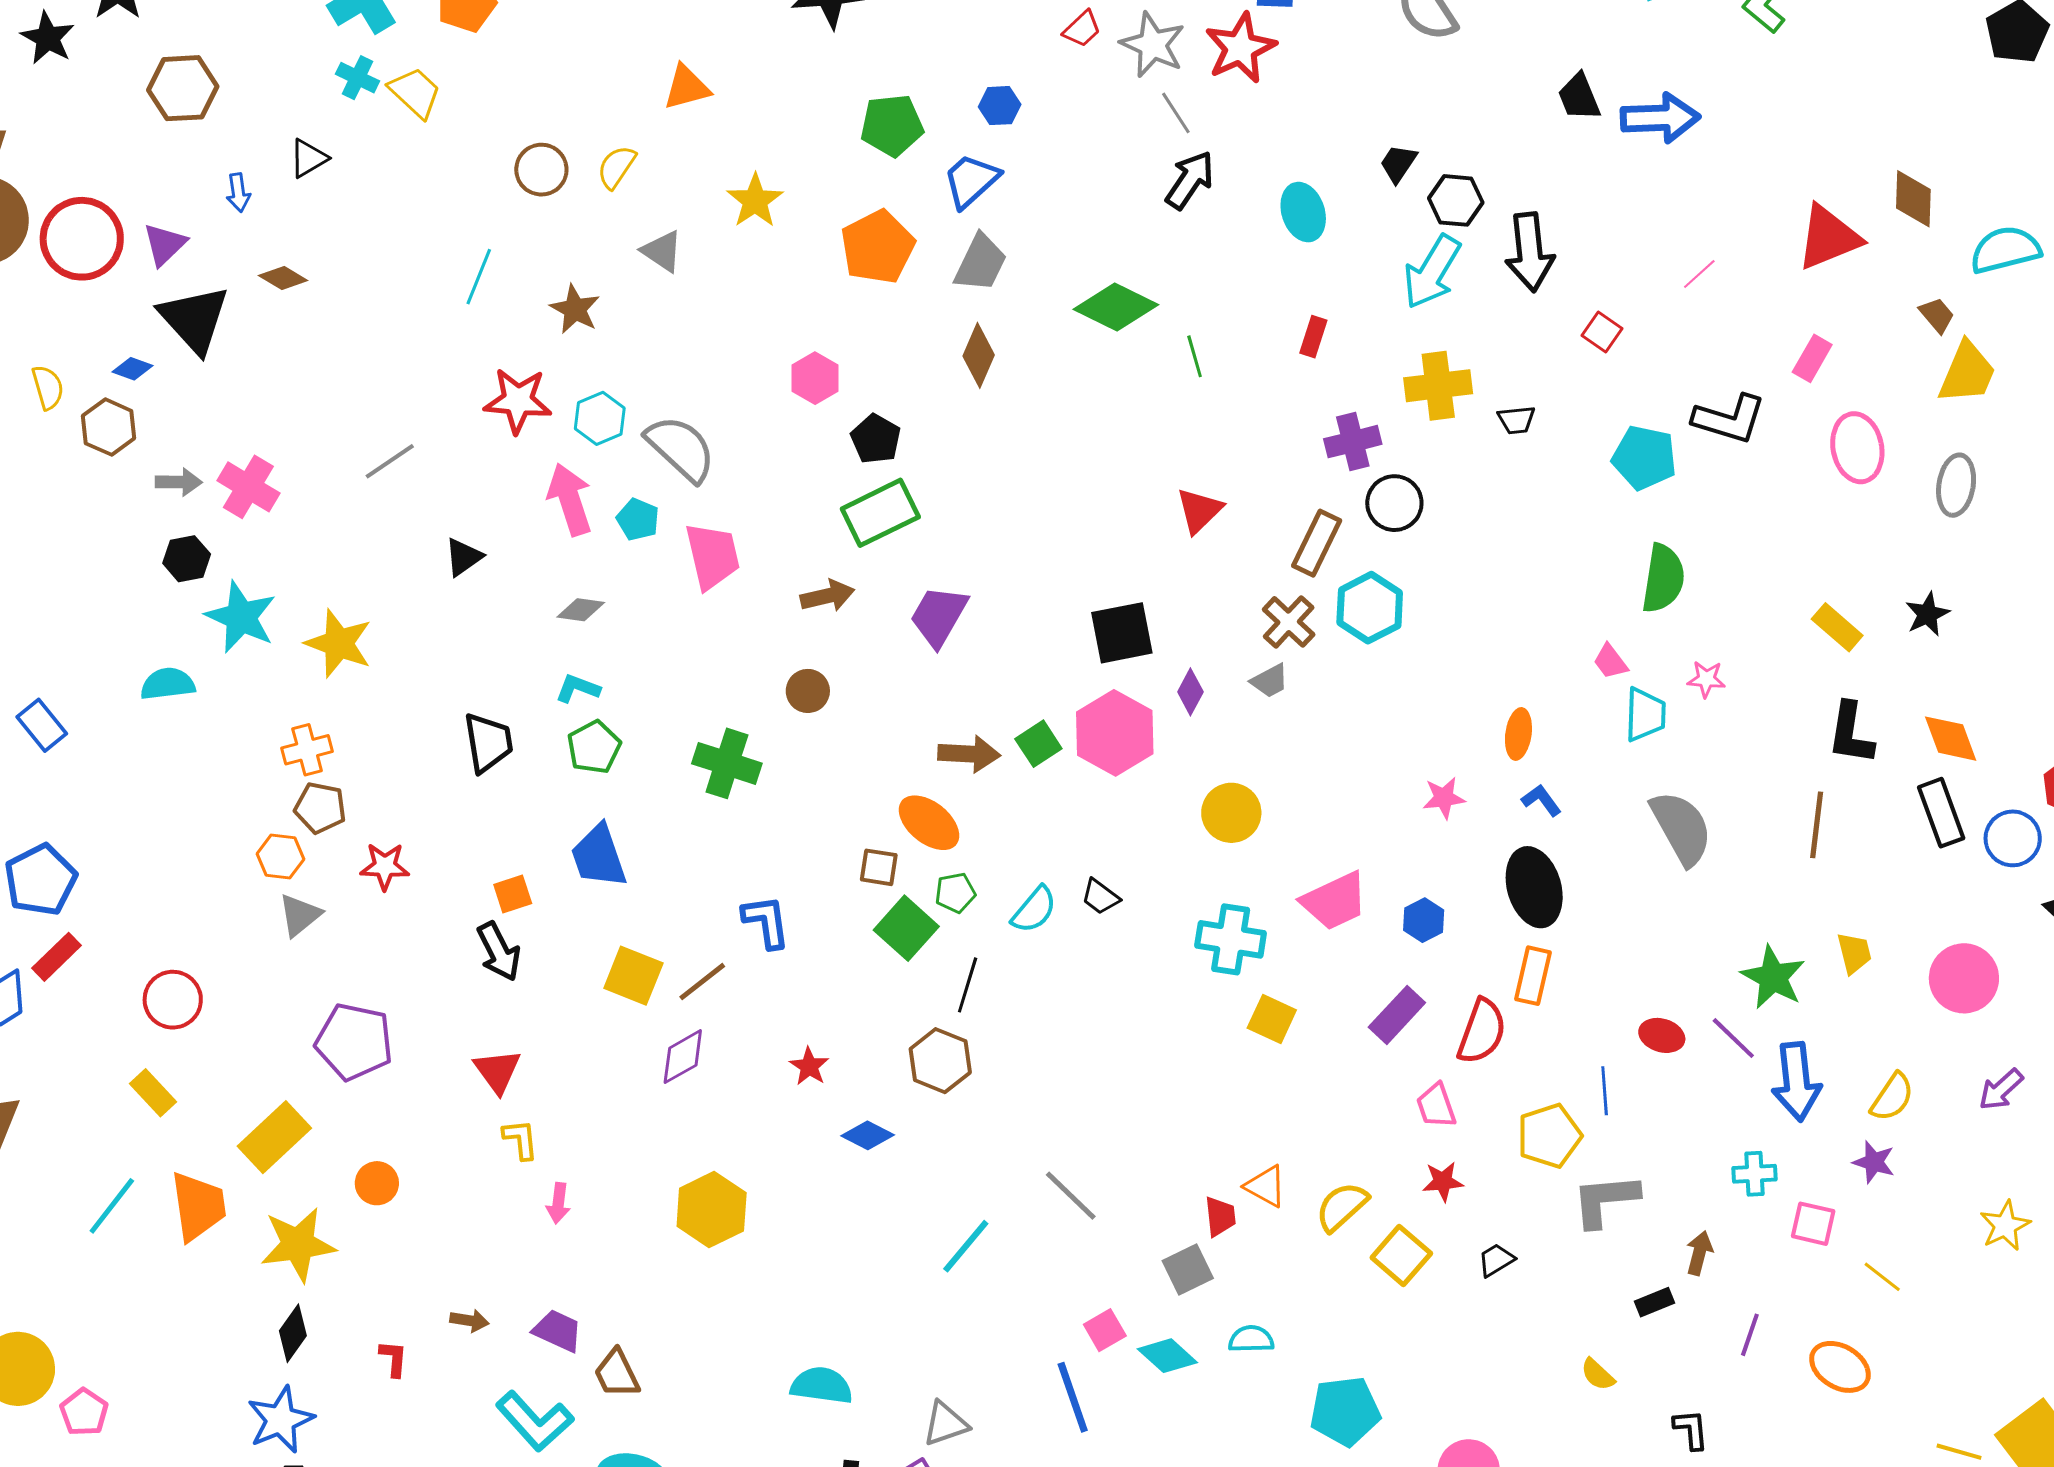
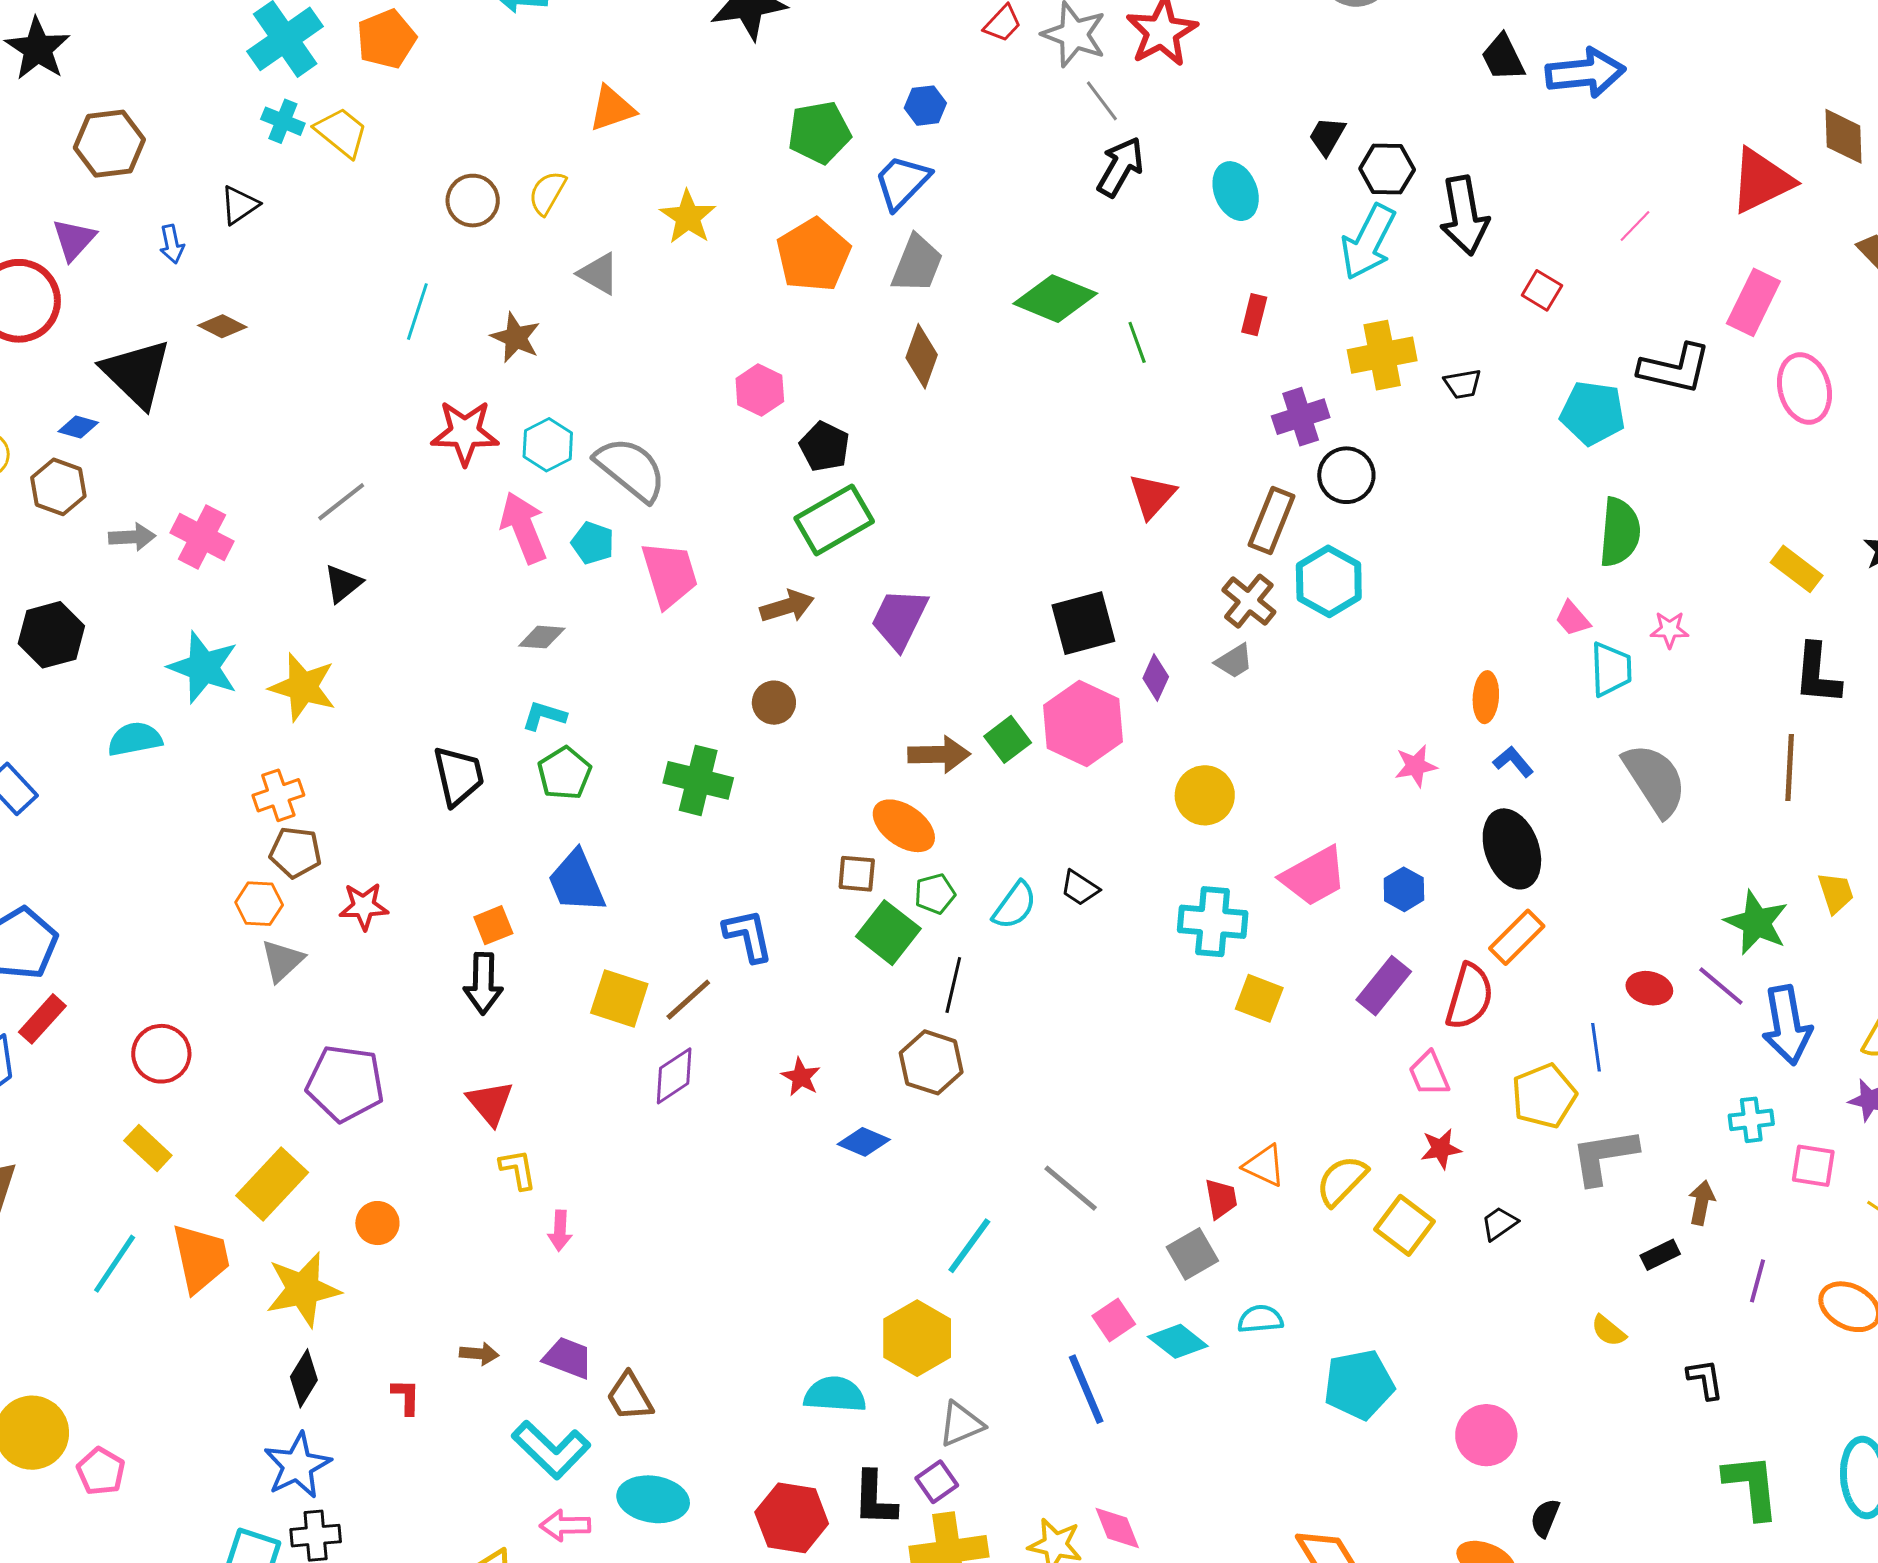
purple triangle: (165, 244) -> (74, 239), moved
pink rectangle: (1812, 358) -> (1753, 302), size x1.4
black triangle: (464, 557) -> (343, 584), moved
black hexagon: (187, 559) -> (51, 635), moved, size x1.4
black arrow: (499, 951) -> (483, 984), turned 32
orange rectangle: (1533, 976) -> (1517, 937), turned 36
yellow hexagon: (712, 1210) -> (917, 1338), moved

